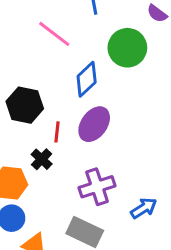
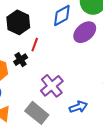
purple ellipse: (94, 124) -> (85, 32), moved
purple cross: (97, 187) -> (52, 86), turned -35

